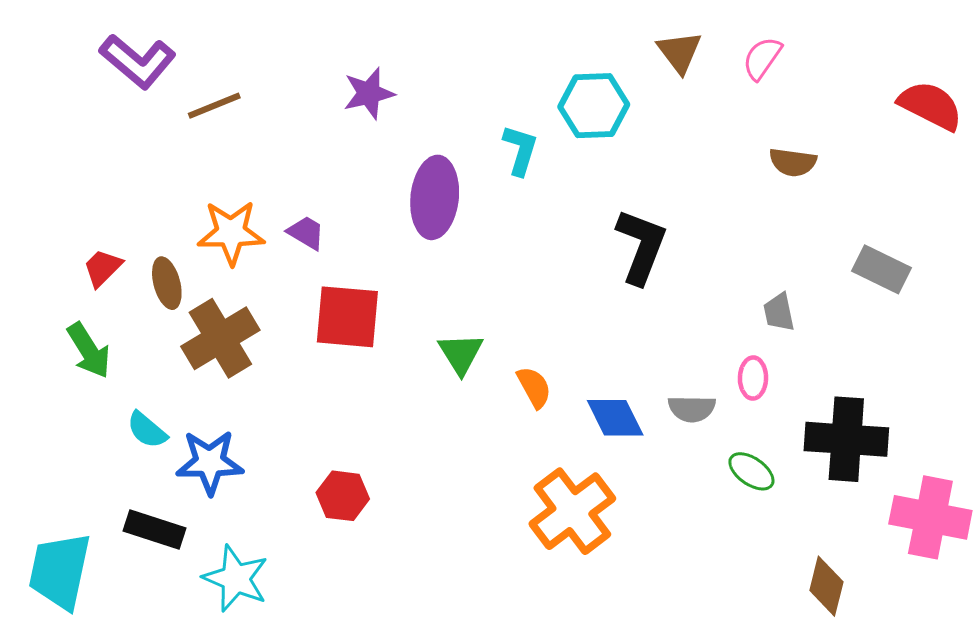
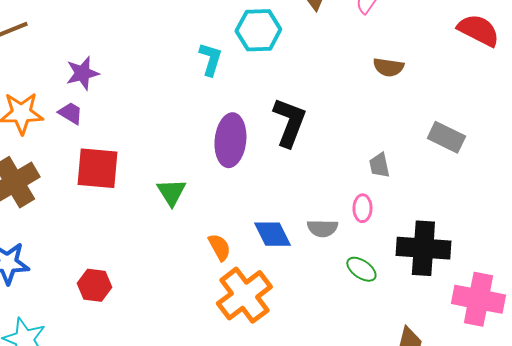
purple star: (369, 93) -> (82, 73), moved
purple ellipse: (435, 197) -> (230, 140), moved
orange semicircle: (534, 387) -> (219, 247), moved

